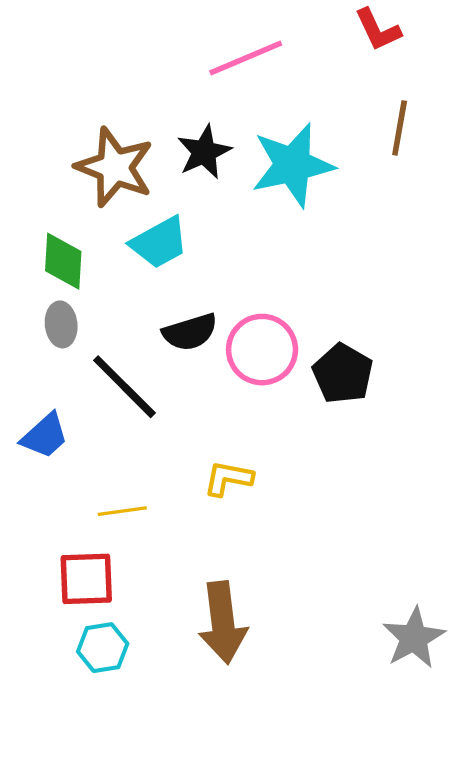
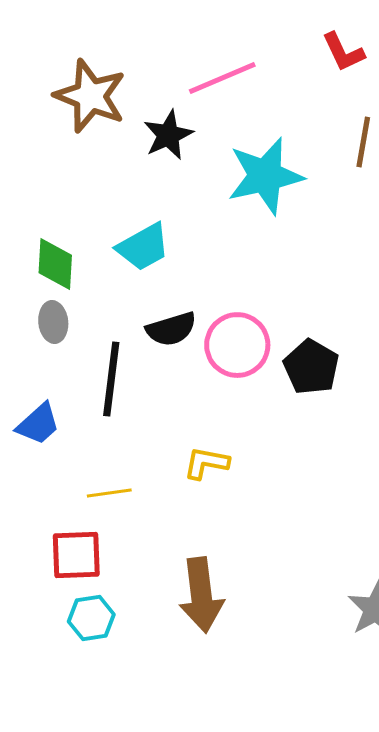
black star: (204, 152) -> (168, 135), moved
brown star: (115, 167) -> (90, 96), moved
black line: (124, 387) -> (111, 379), turned 52

